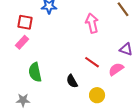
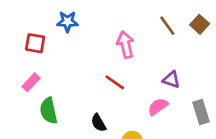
pink rectangle: (22, 42) -> (31, 82), moved
red line: (92, 62) -> (115, 82), moved

